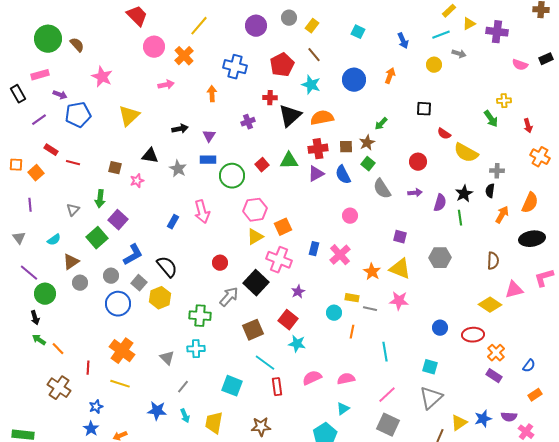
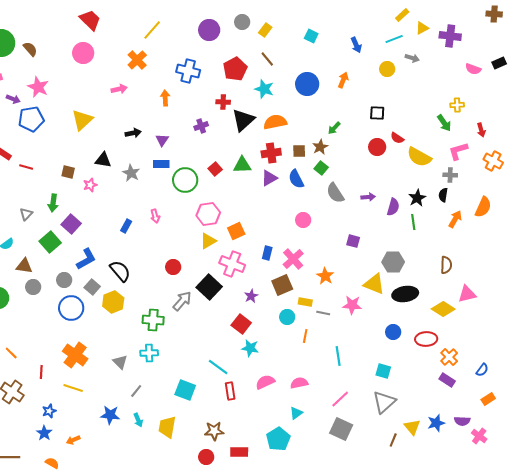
pink circle: (154, 47) -> (83, 53), moved
pink star: (102, 77) -> (38, 87), moved
red circle: (418, 162) -> (377, 147), moved
pink arrow: (202, 212) -> (155, 216), size x0.6
black ellipse: (532, 239) -> (405, 294), moved
brown triangle: (71, 262) -> (24, 266), turned 42
yellow triangle: (400, 269) -> (374, 284), moved
pink L-shape: (544, 278) -> (458, 151), moved
brown square: (253, 330) -> (282, 285), moved
yellow triangle: (459, 423) -> (412, 427), turned -36

